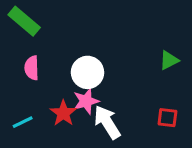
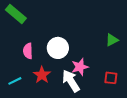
pink semicircle: (32, 68) -> (28, 51), moved
pink star: (86, 101) -> (80, 67), moved

